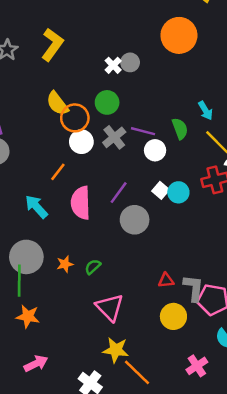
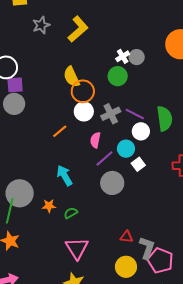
green circle: (107, 102) -> (118, 76), moved
green semicircle: (180, 129) -> (165, 119), size x1.4
cyan circle: (178, 192) -> (126, 149), moved
pink semicircle: (81, 203) -> (95, 140), moved, size x0.6
cyan arrow: (36, 207) -> (65, 176), moved

